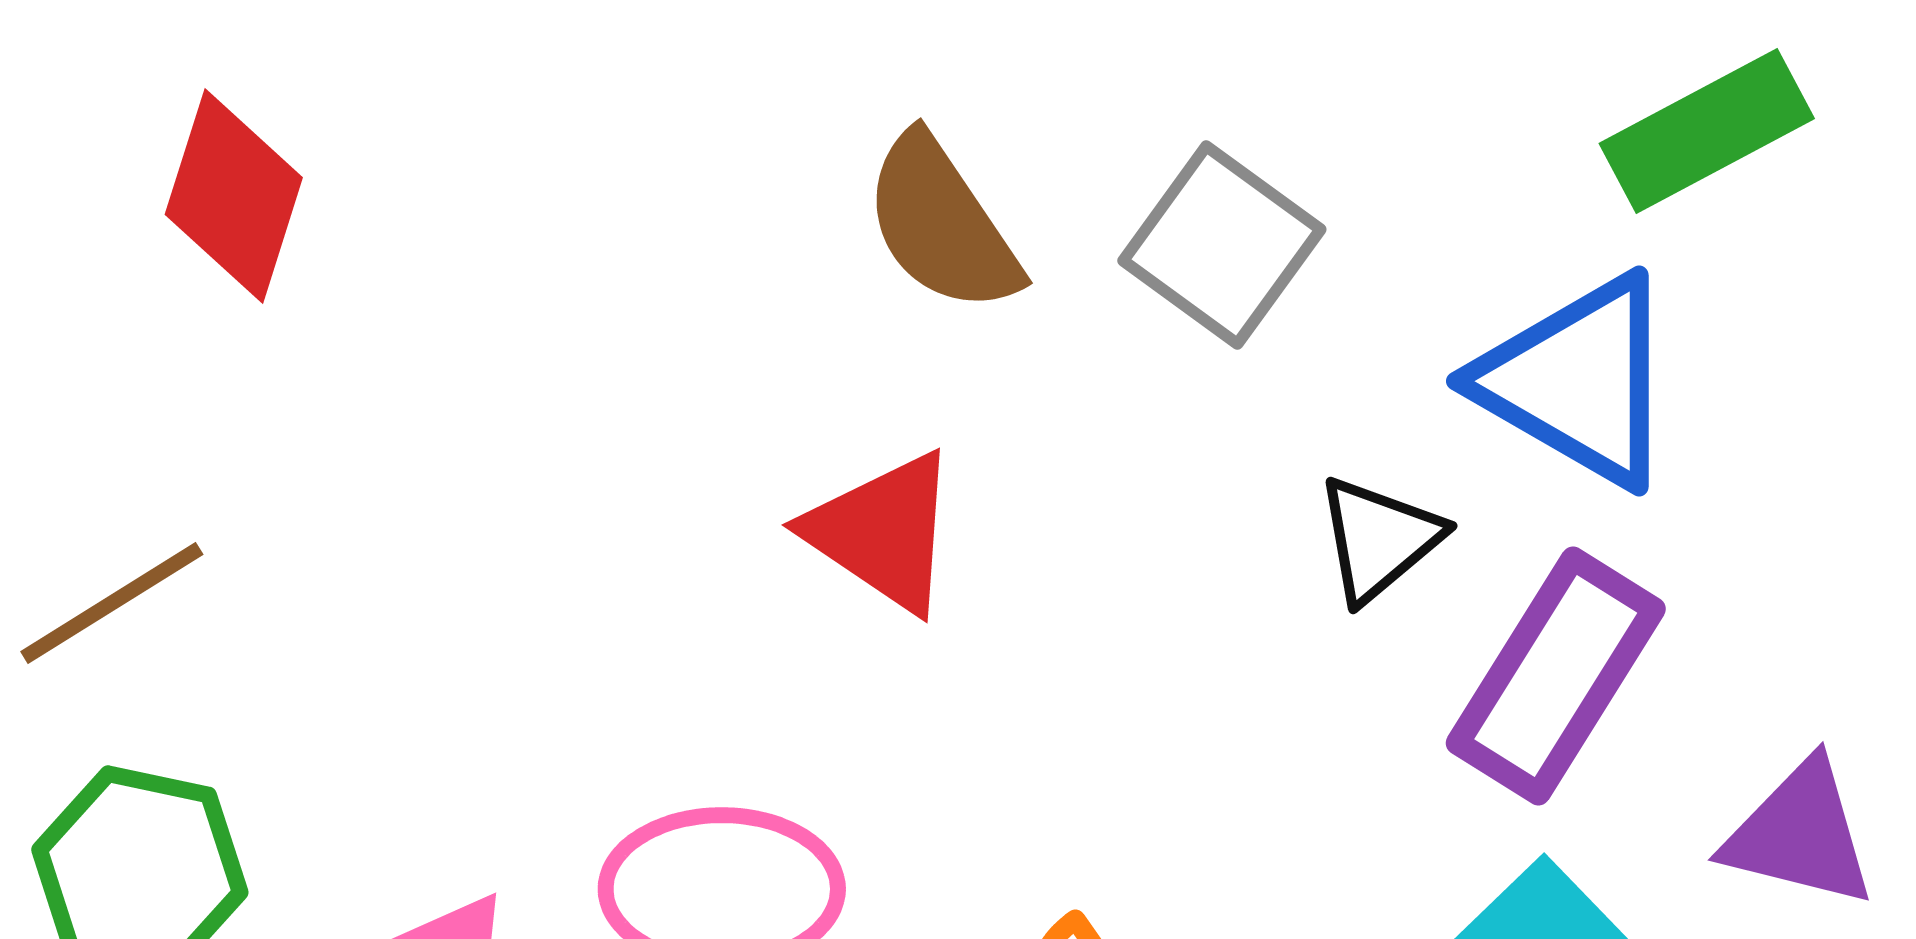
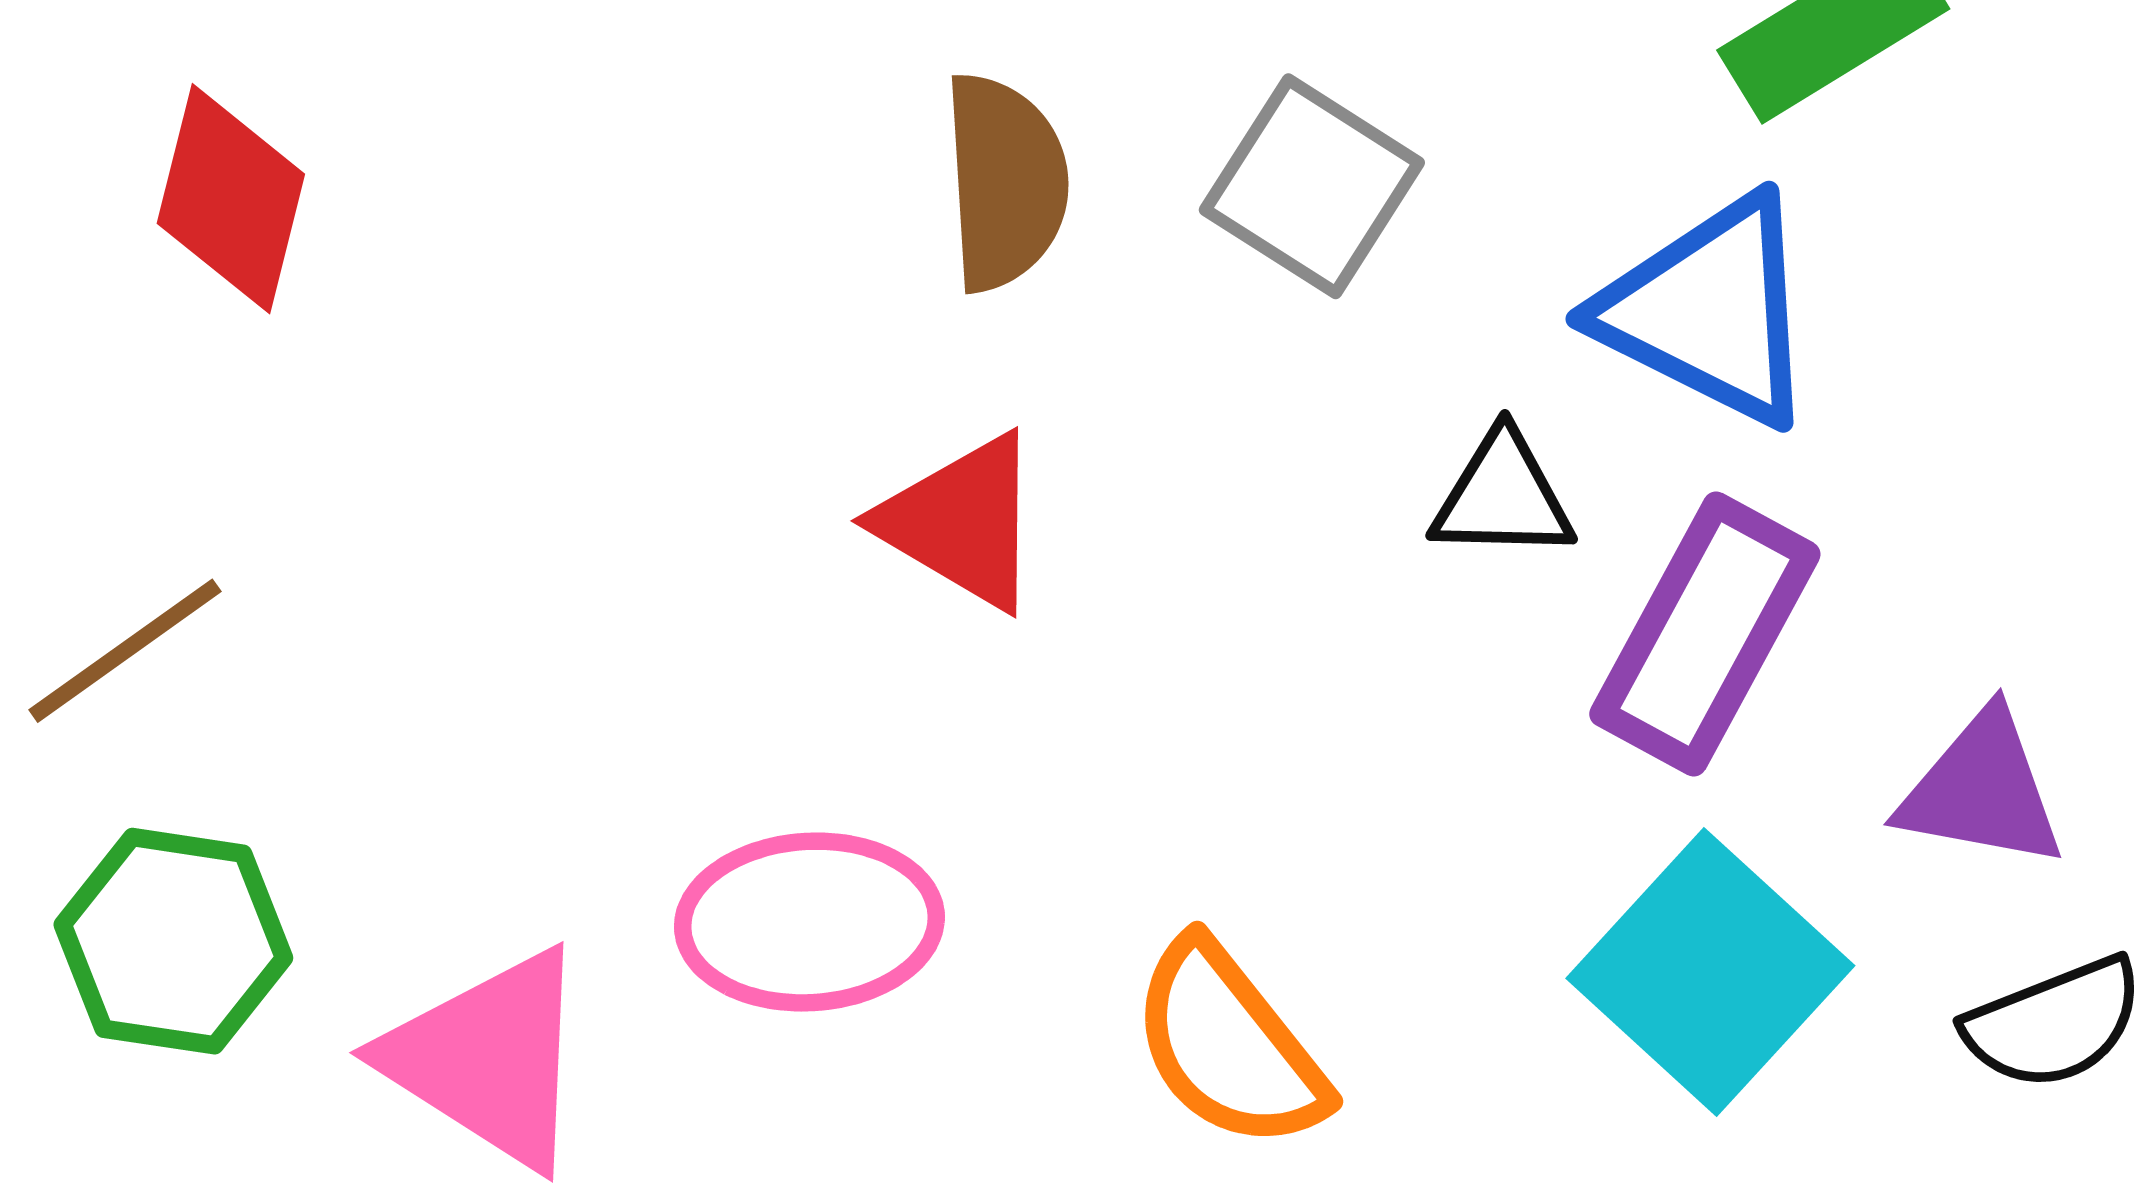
brown semicircle: (942, 224) -> (1005, 182), turned -146
black triangle: (1379, 539) -> (1503, 496), turned 45

